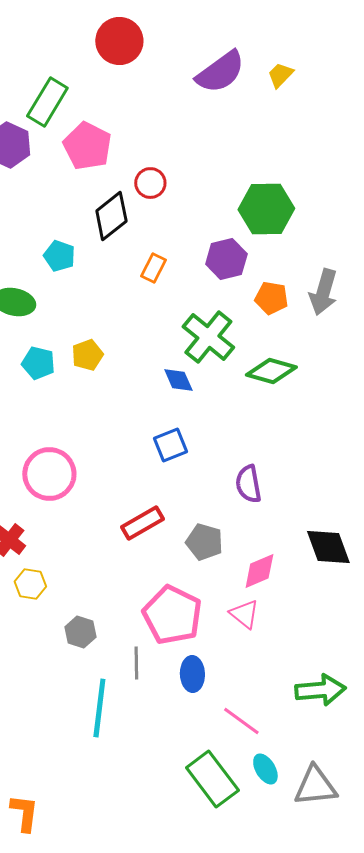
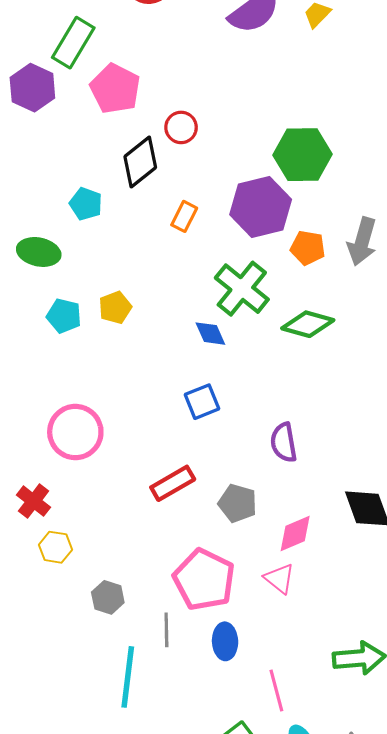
purple hexagon: (226, 259) -> (261, 207), size x1.4
pink line: (241, 721) -> (276, 691), turned 39

